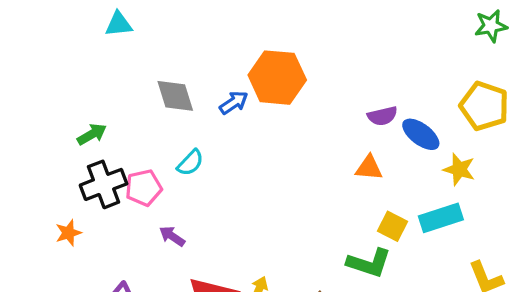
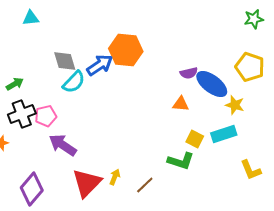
blue arrow: (234, 103) -> (100, 65), size x1.5
blue ellipse: (421, 134) -> (212, 84), size x1.4
cyan semicircle: (190, 163) -> (74, 82), moved, size x1.4
purple arrow: (172, 236) -> (63, 145), size x1.8

